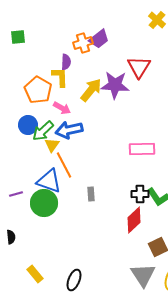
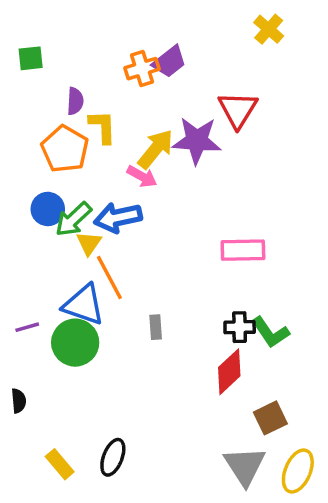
purple semicircle: (66, 62) -> (75, 101), moved
pink arrow: (62, 108) -> (142, 176), moved
black ellipse: (74, 280) -> (113, 457), moved

